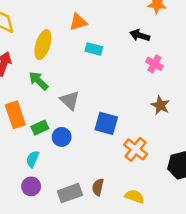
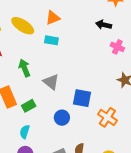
yellow ellipse: (43, 45) -> (23, 26), moved, turned -70
cyan rectangle: (94, 49) -> (51, 40), moved
green arrow: (38, 81) -> (24, 68), turned 30
blue circle: (62, 137) -> (62, 118), moved

